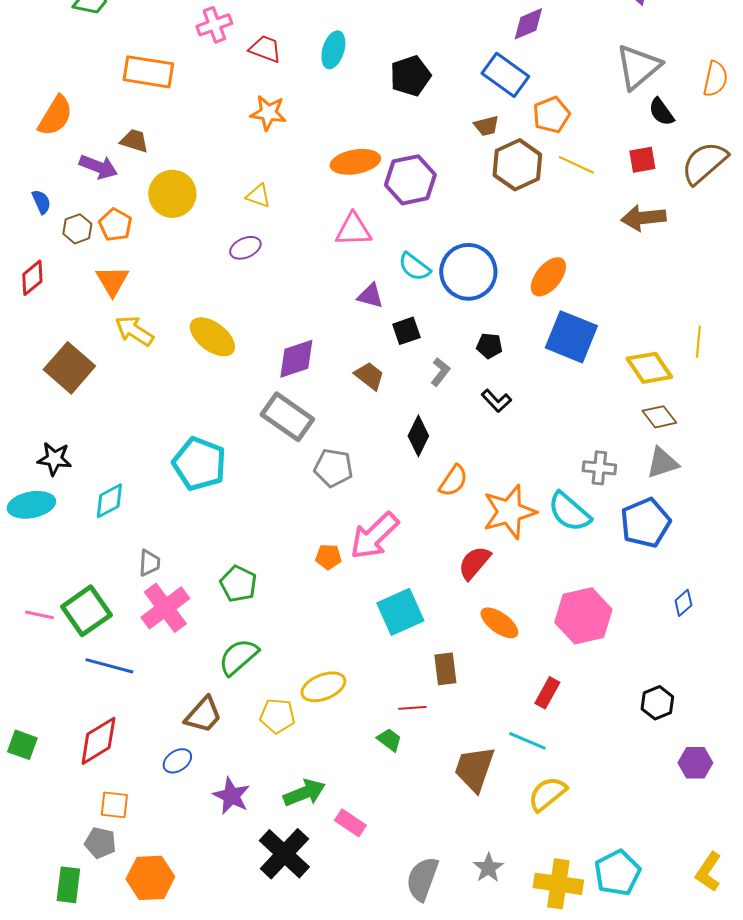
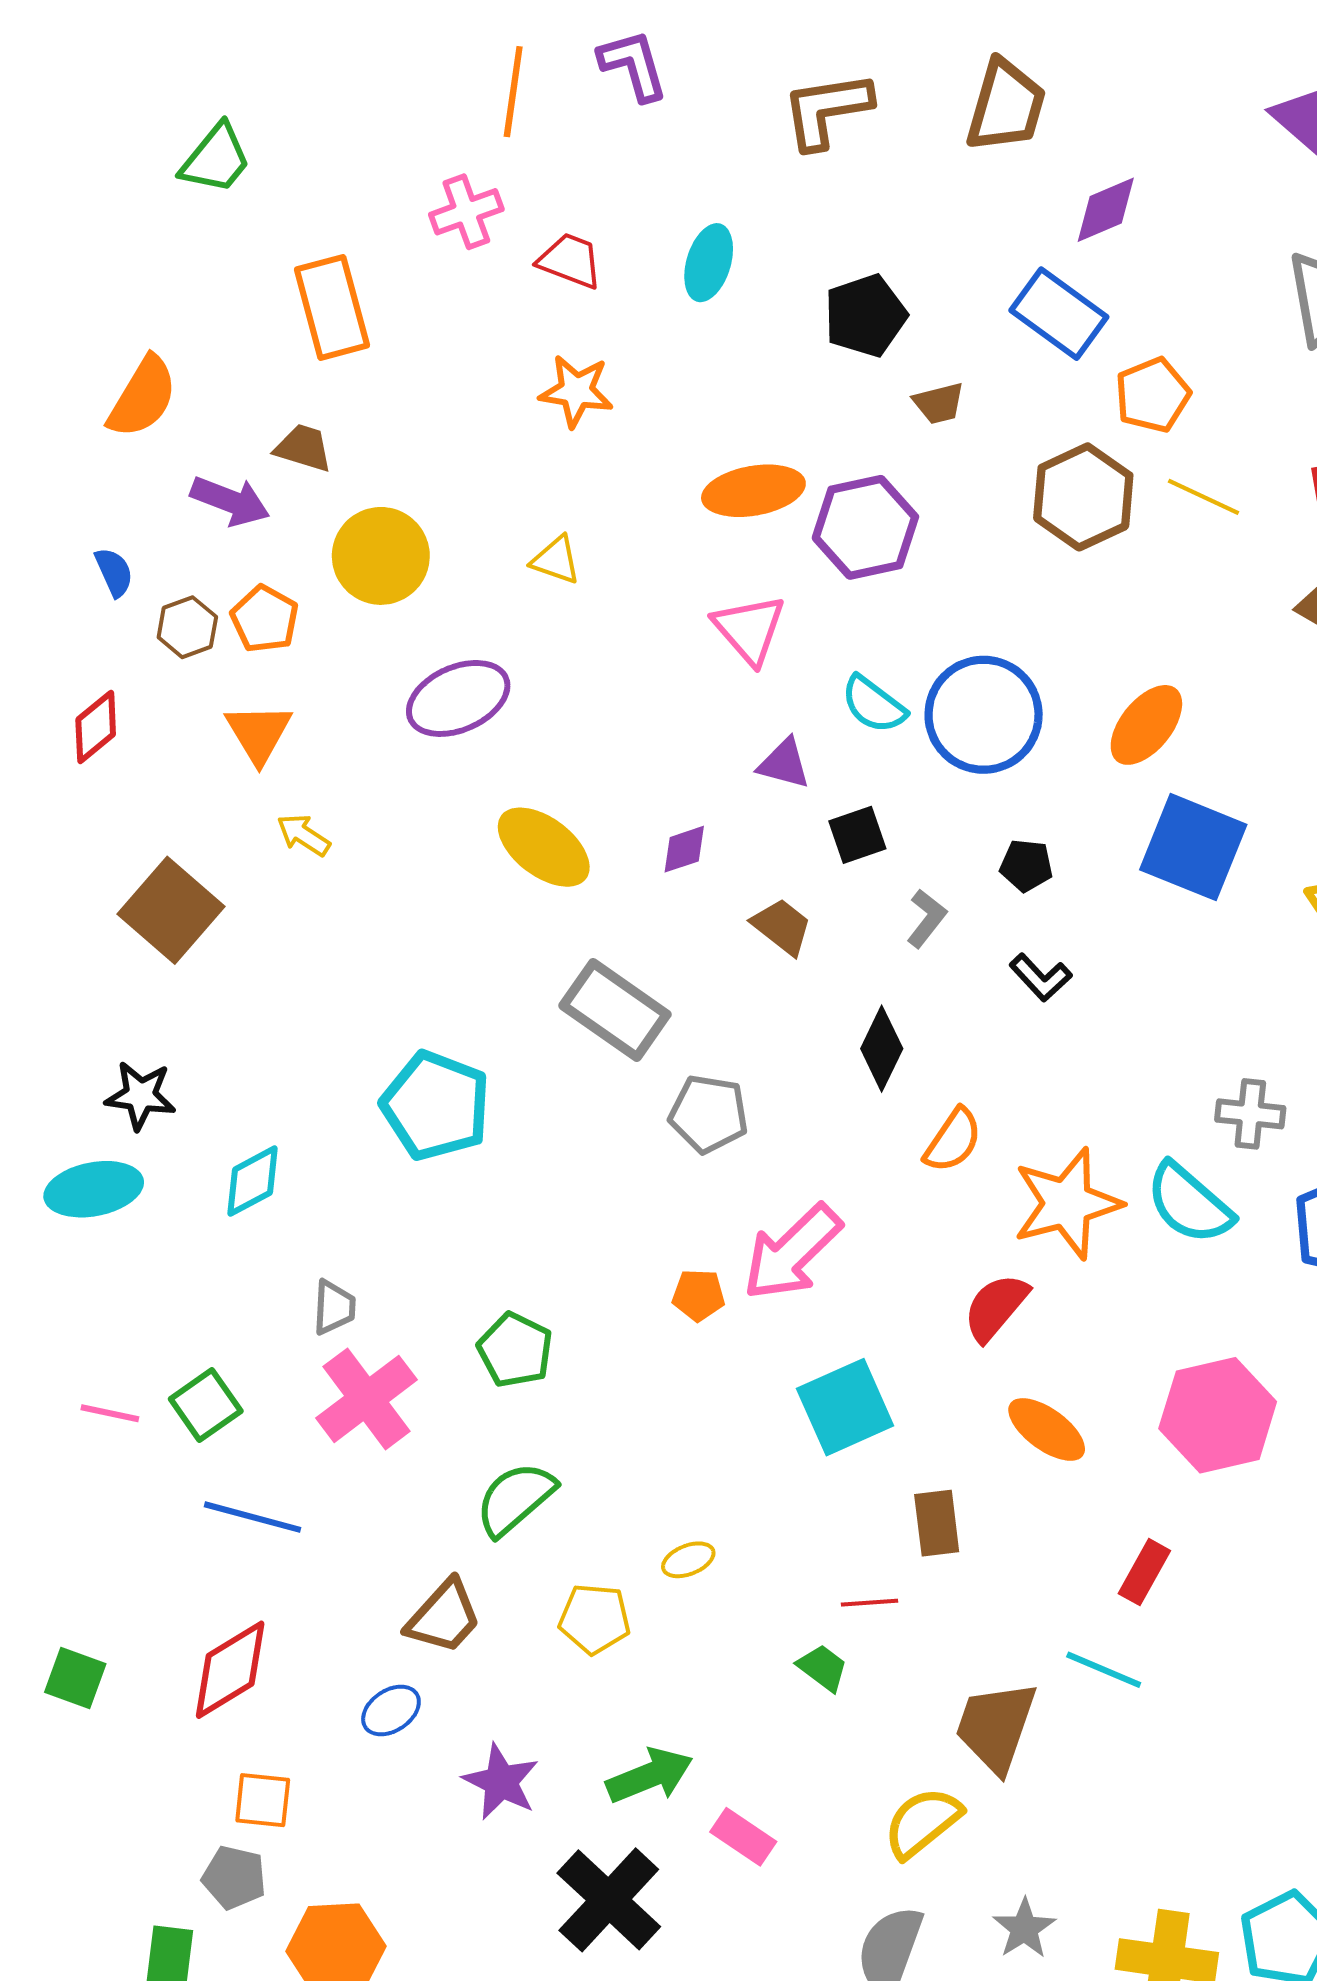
orange rectangle: (148, 72) -> (332, 307), turned 66
brown trapezoid: (486, 126) -> (939, 403), moved
pink triangle: (353, 230) -> (749, 629), turned 51
purple ellipse: (245, 248) -> (458, 698), moved, size x1.6
yellow arrow: (134, 331) -> (303, 835), size x0.7
yellow ellipse: (212, 337) -> (544, 847), moved
purple diamond: (296, 359) -> (684, 849), moved, size x0.6
green square: (86, 611) -> (206, 1405), size x0.7
yellow ellipse: (323, 687) -> (688, 1560), size x0.6
yellow semicircle: (547, 794) -> (922, 1822), moved

